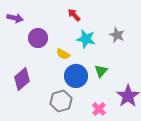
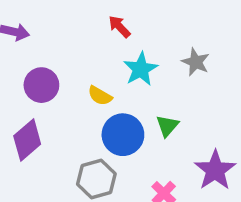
purple circle: (38, 38) -> (41, 85), moved
cyan star: (86, 39) -> (141, 69), turned 30

